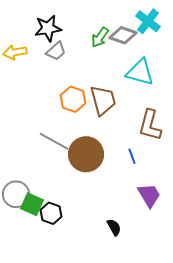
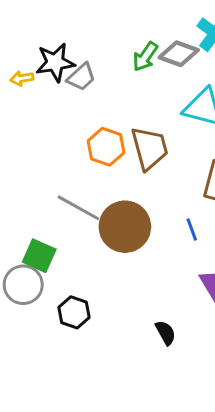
black star: (48, 28) -> (55, 62), moved
yellow arrow: (15, 52) -> (22, 78), size x0.7
green square: (32, 204) -> (39, 256), moved

